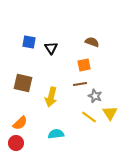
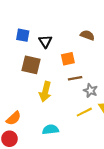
orange square: (84, 65) -> (68, 59), moved
brown square: (23, 83) -> (31, 65), moved
yellow line: (89, 117) -> (84, 112), turned -63

